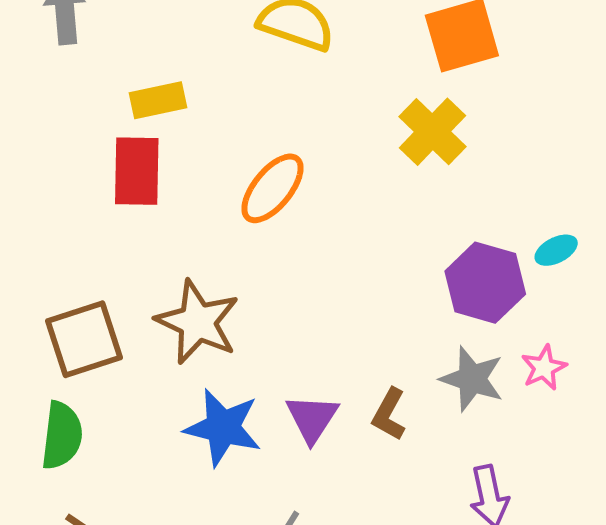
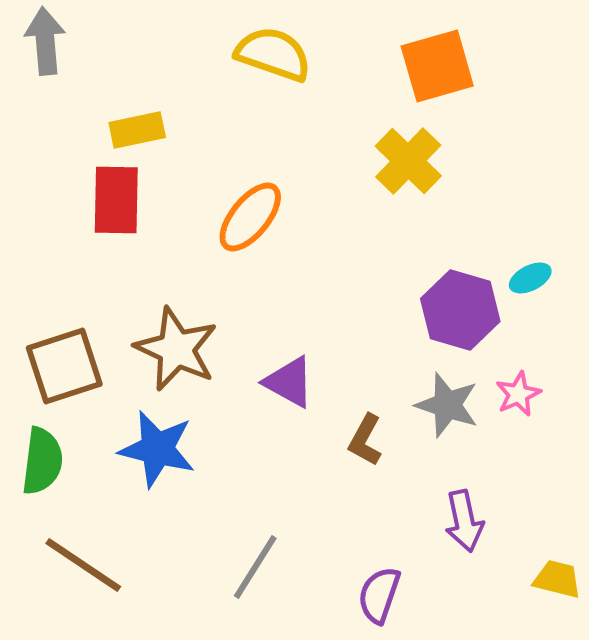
purple triangle: (312, 418) -> (289, 382), moved, turned -34
blue star: (223, 427) -> (157, 449), moved

